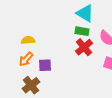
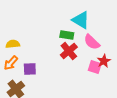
cyan triangle: (85, 13) -> (81, 20), moved

